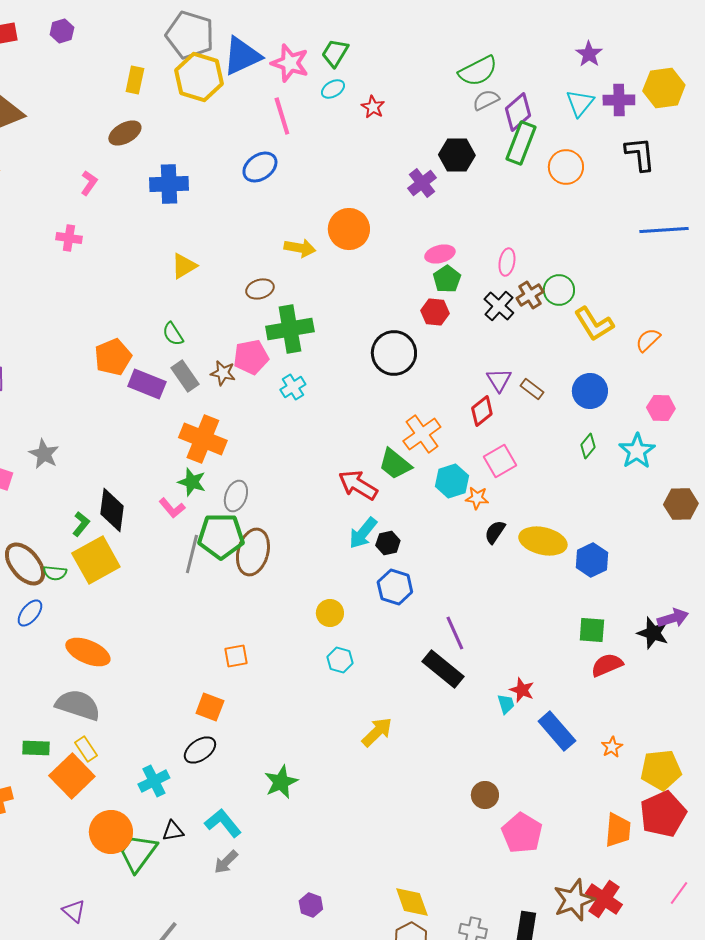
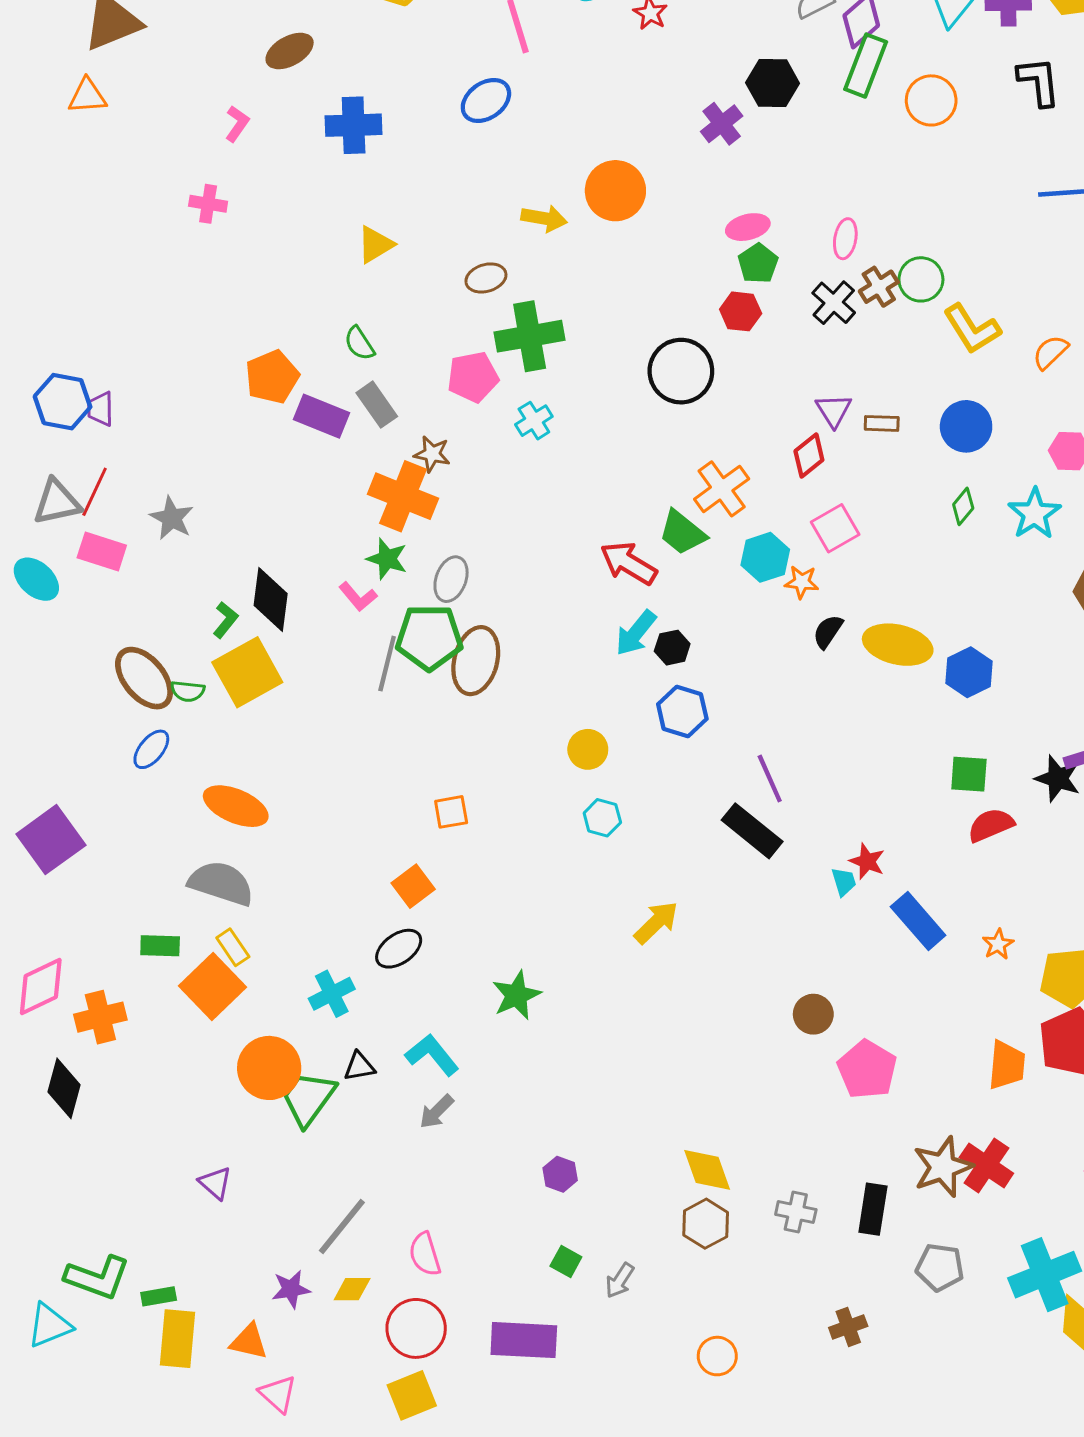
brown star: (223, 373) -> (432, 454), moved
brown rectangle: (532, 389) -> (882, 423), turned -35
orange square: (210, 707) -> (413, 886), turned 32

